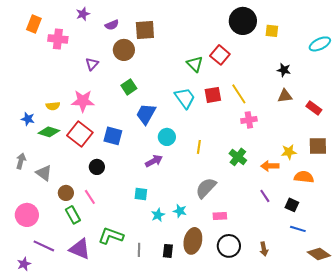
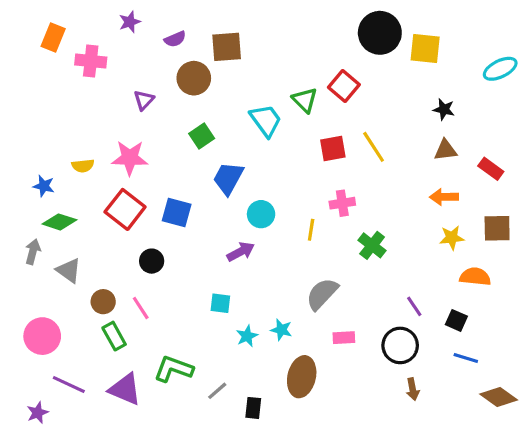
yellow square: (272, 31) -> (425, 48), size x1.5
cyan trapezoid: (185, 98) -> (266, 120), moved
pink cross: (249, 120) -> (342, 203), moved
green diamond: (49, 132) -> (59, 222), moved
orange arrow: (270, 166) -> (444, 197), moved
black circle: (229, 246) -> (400, 345), moved
gray line: (139, 250) -> (217, 391), turned 48
black rectangle: (168, 251) -> (253, 408), moved

